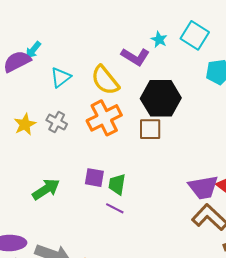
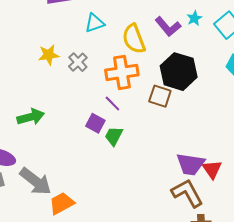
green arrow: (46, 189) -> (31, 117), moved
purple line: (115, 208) -> (112, 103), moved

